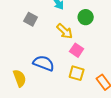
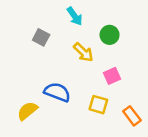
pink square: (77, 50) -> (112, 76), moved, turned 32
yellow semicircle: (20, 78) -> (27, 111), turned -108

